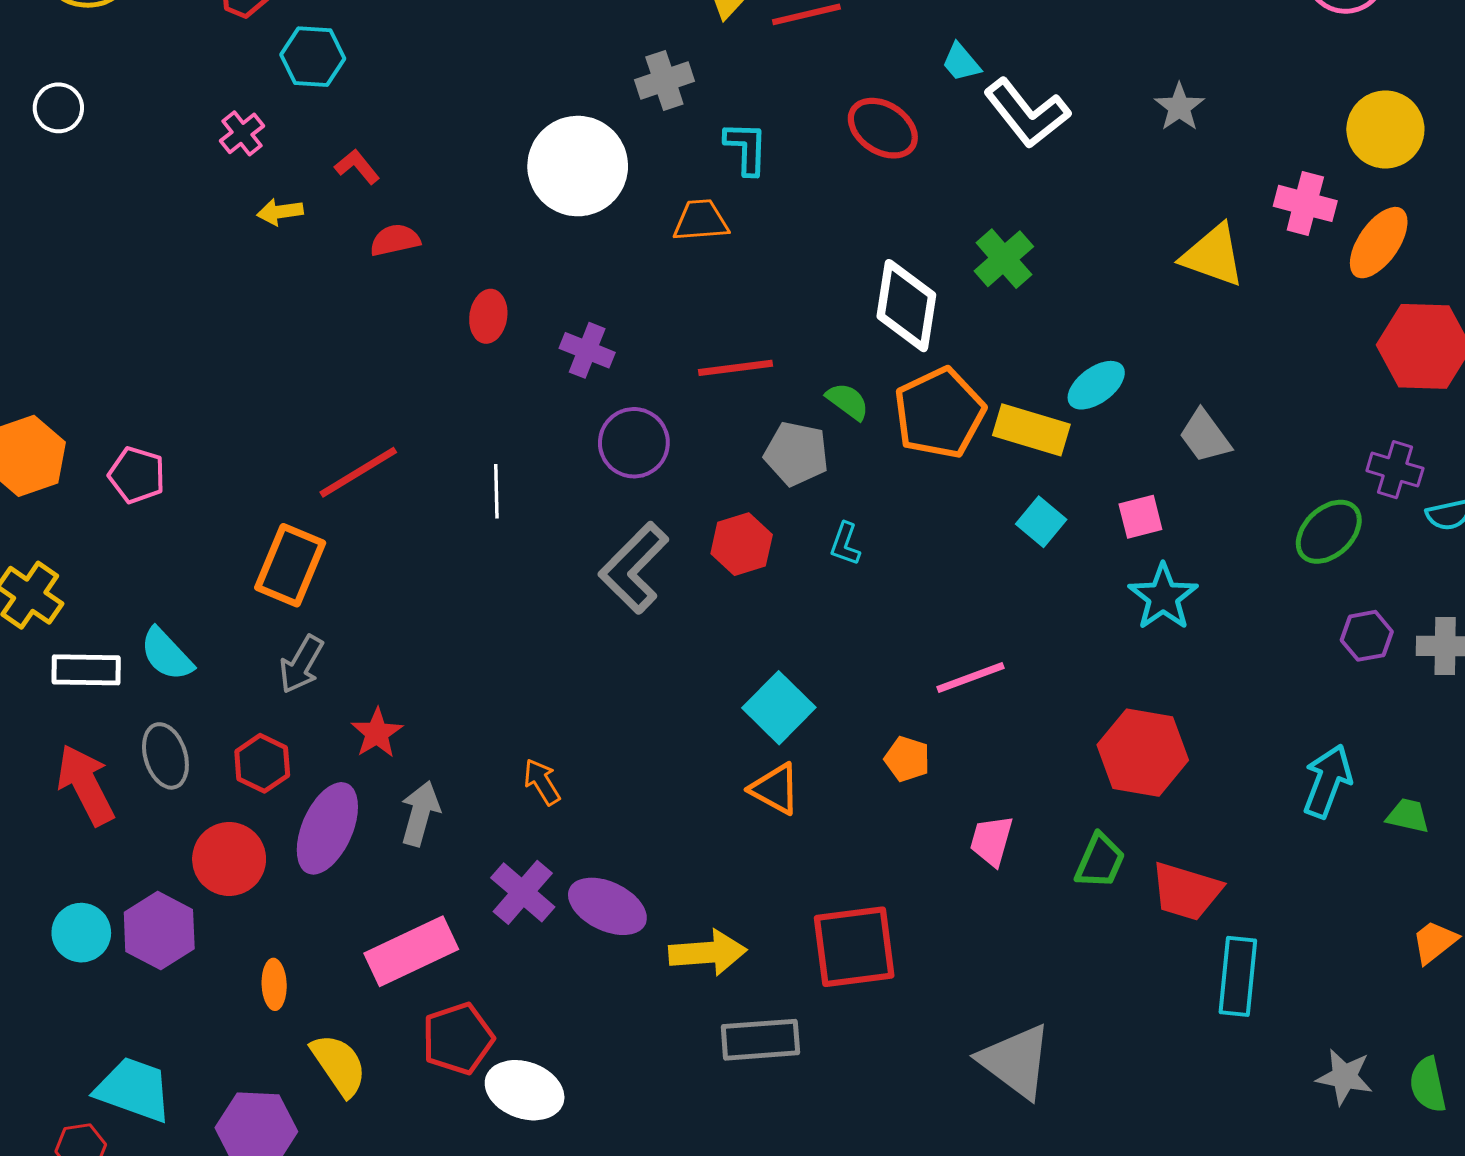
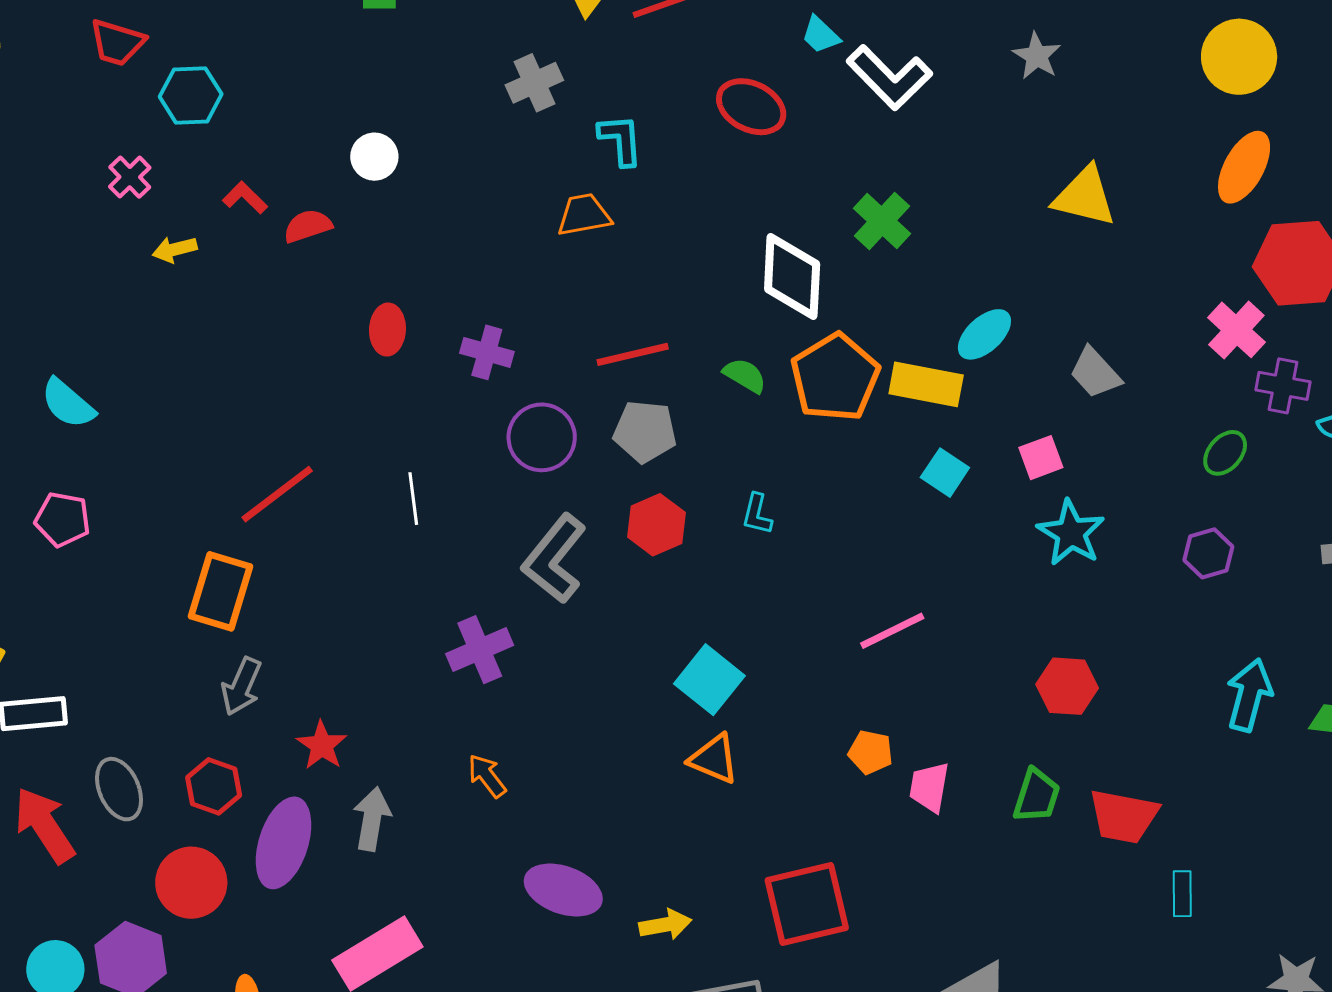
white circle: (578, 166) -> (374, 157), moved, size x0.5
pink cross: (1305, 203) -> (1236, 330), moved, turned 34
red semicircle: (395, 240) -> (308, 226), moved
gray pentagon: (796, 454) -> (645, 431), moved
green ellipse: (1329, 532) -> (1225, 453), size x0.7
purple hexagon: (1367, 636) -> (1208, 553), moved
cyan semicircle: (167, 654) -> (68, 403), moved
red hexagon: (1143, 753) -> (1067, 686), size x0.7
orange pentagon: (907, 759) -> (871, 752), moved
purple cross: (523, 892) -> (480, 650), moved, turned 32
yellow arrow: (708, 953) -> (665, 925), size x0.7
cyan rectangle: (1238, 976) -> (1182, 894), size x0.6

